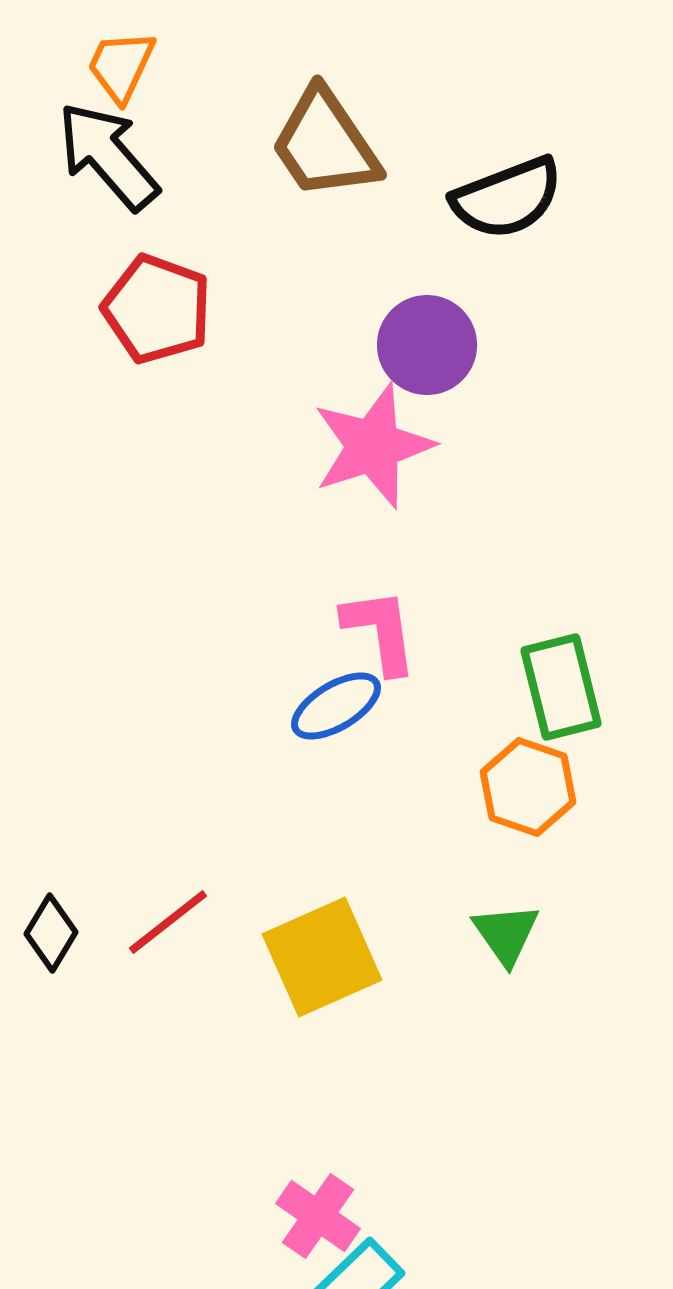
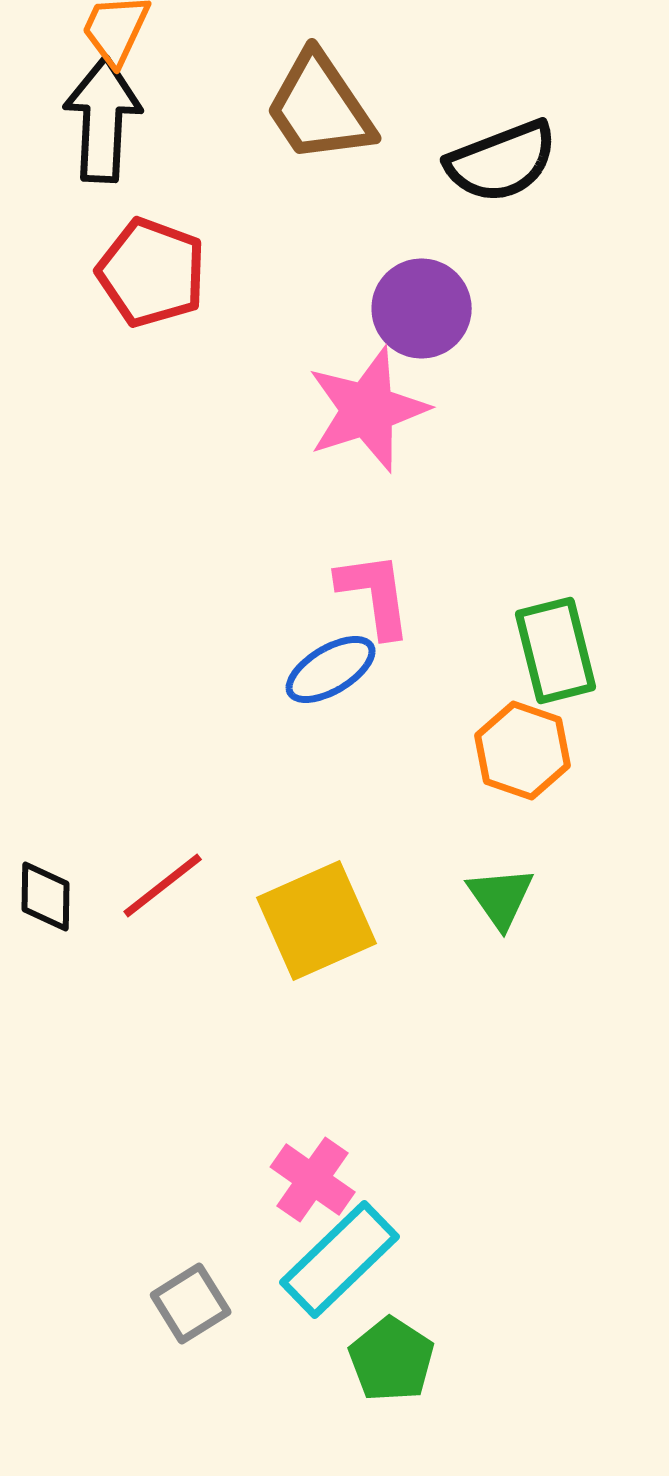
black arrow: (108, 156) -> (103, 119), turned 44
black diamond: (51, 933) -> (46, 896), turned -30

